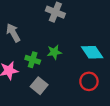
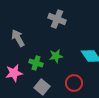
red circle: (89, 81) -> (74, 83), moved

